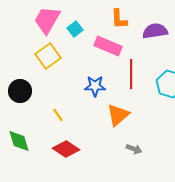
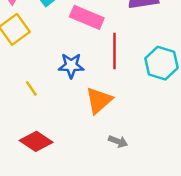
yellow line: (58, 115) -> (31, 88), moved

